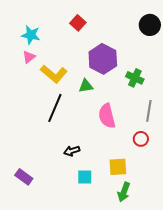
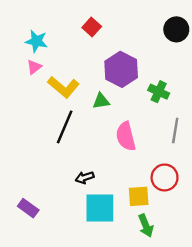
red circle: (141, 139) -> (165, 177), moved, size x1.5
cyan square: (85, 177) -> (100, 208), size x1.8
green arrow: (124, 192) -> (146, 226), turned -42

